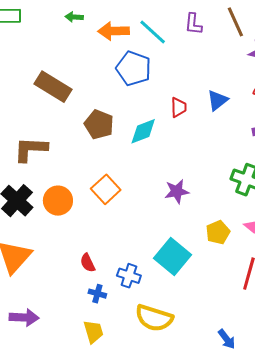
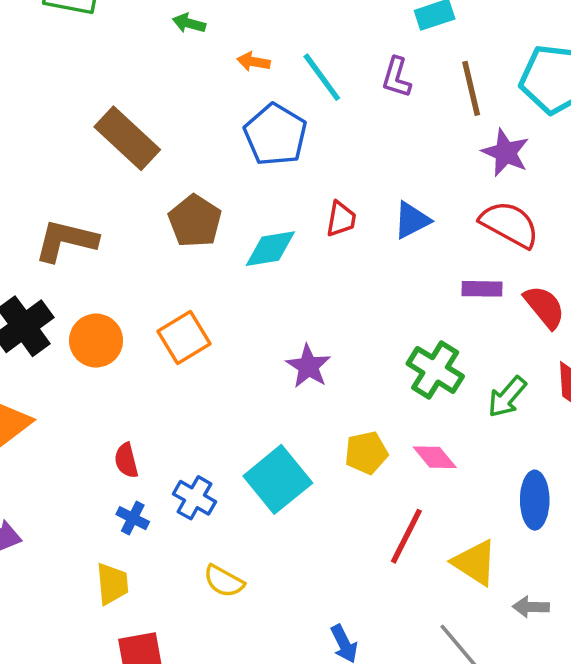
orange arrow: (114, 31) -> (253, 62), size x0.6
purple star: (177, 191) -> (308, 366), turned 30
yellow semicircle: (154, 318) -> (224, 581), size x0.6

